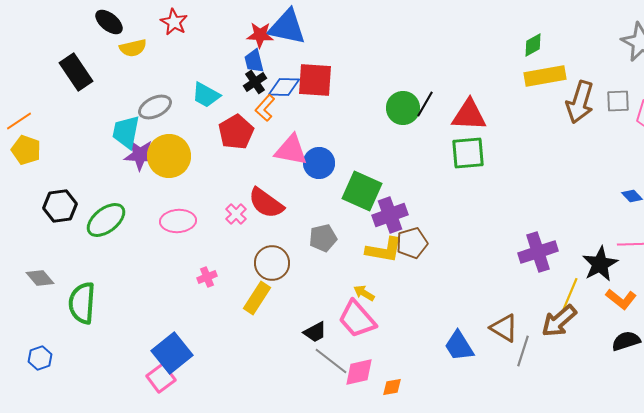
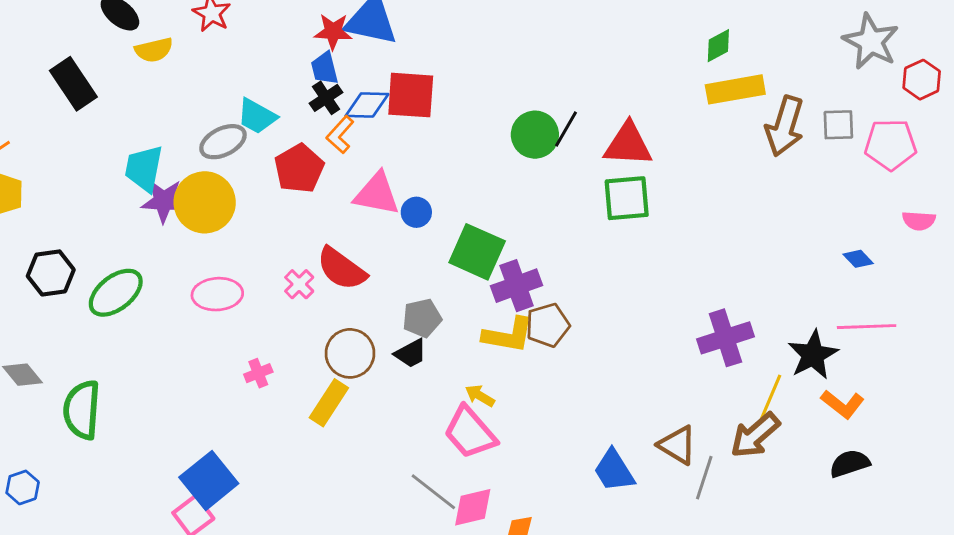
gray ellipse: (155, 107) -> (223, 142), moved
blue circle: (319, 163) -> (416, 212), size x0.7
black trapezoid: (315, 332) -> (411, 353), moved

